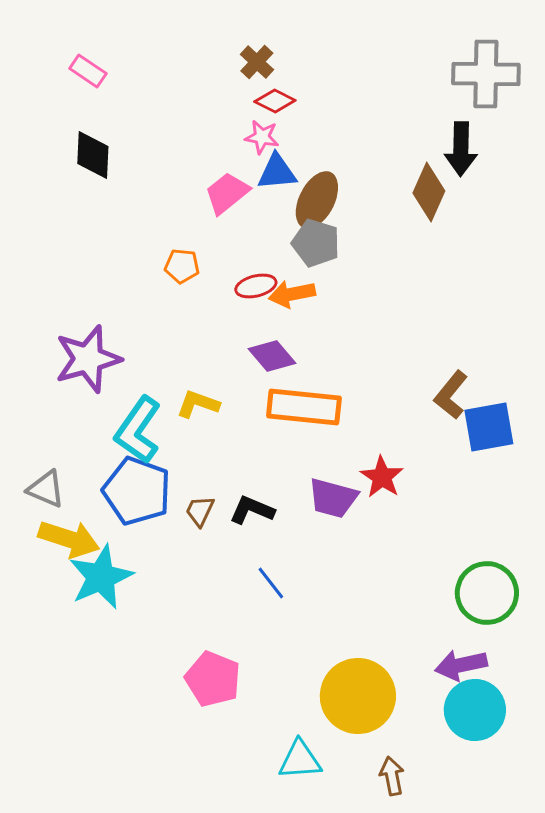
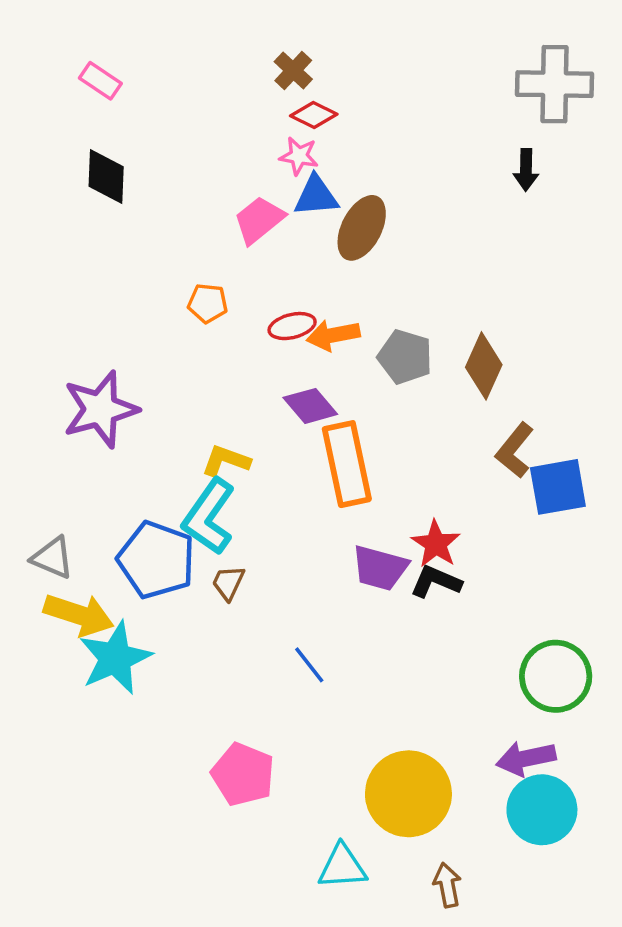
black arrow: (461, 149) -> (526, 170), size x0.7
brown diamond: (429, 192) -> (484, 366), moved
gray pentagon: (316, 243) -> (405, 357), moved
orange rectangle: (304, 407) -> (347, 464), turned 72
cyan L-shape: (138, 430) -> (209, 517), moved
black L-shape: (252, 510) -> (436, 582), moved

